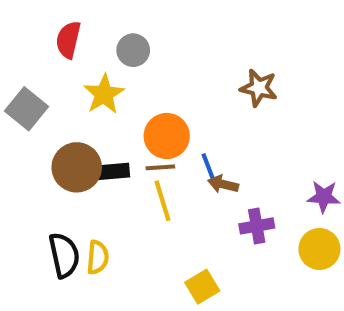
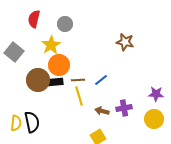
orange circle: (167, 136) -> (59, 65), moved
blue line: (209, 167) -> (101, 80), turned 72
brown arrow: (223, 184) -> (102, 111), moved
yellow semicircle: (98, 257) -> (16, 123), moved

